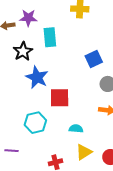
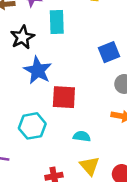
yellow triangle: (84, 152) -> (90, 166), turned -42

